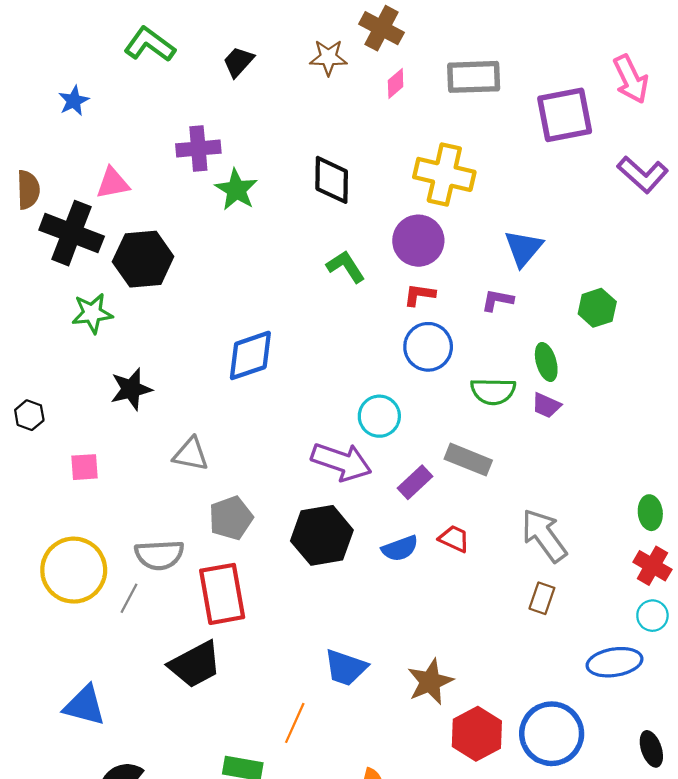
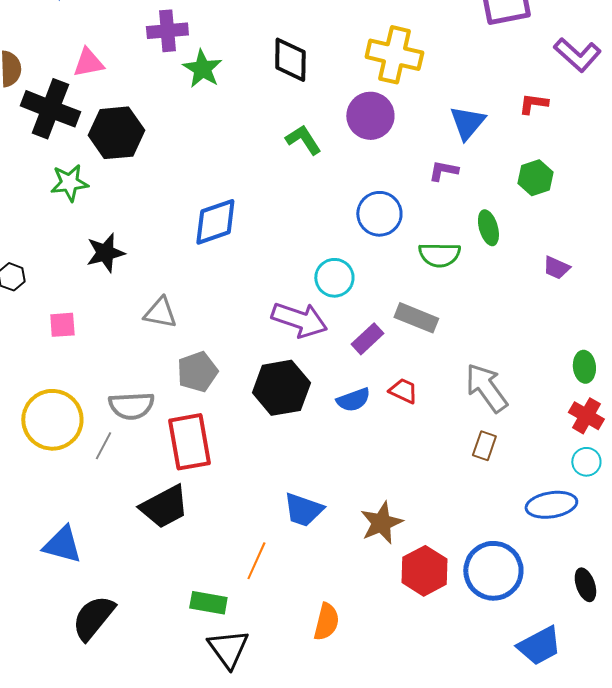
red L-shape: (419, 295) -> (533, 104), moved
purple trapezoid: (546, 405) -> (556, 268), moved

